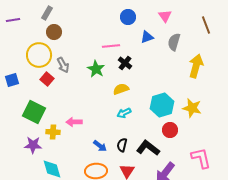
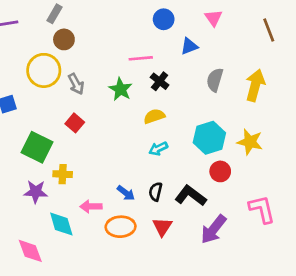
gray semicircle: (174, 42) -> (215, 80), moved
red square: (47, 79) -> (75, 123), moved
pink arrow: (74, 122) -> (91, 206), moved

